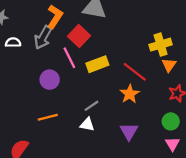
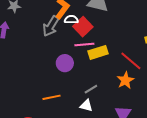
white semicircle: (13, 42) -> (71, 19), moved
pink line: (69, 58) -> (84, 45), moved, turned -72
purple circle: (50, 80) -> (65, 63), moved

